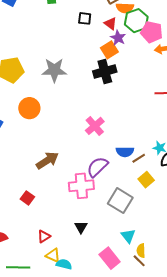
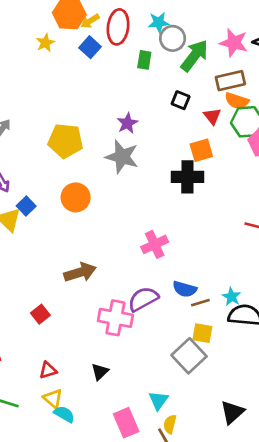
purple star: (118, 38) -> (127, 123), moved
yellow square: (146, 180) -> (202, 333), turned 35
gray square: (120, 201) -> (189, 356), moved

